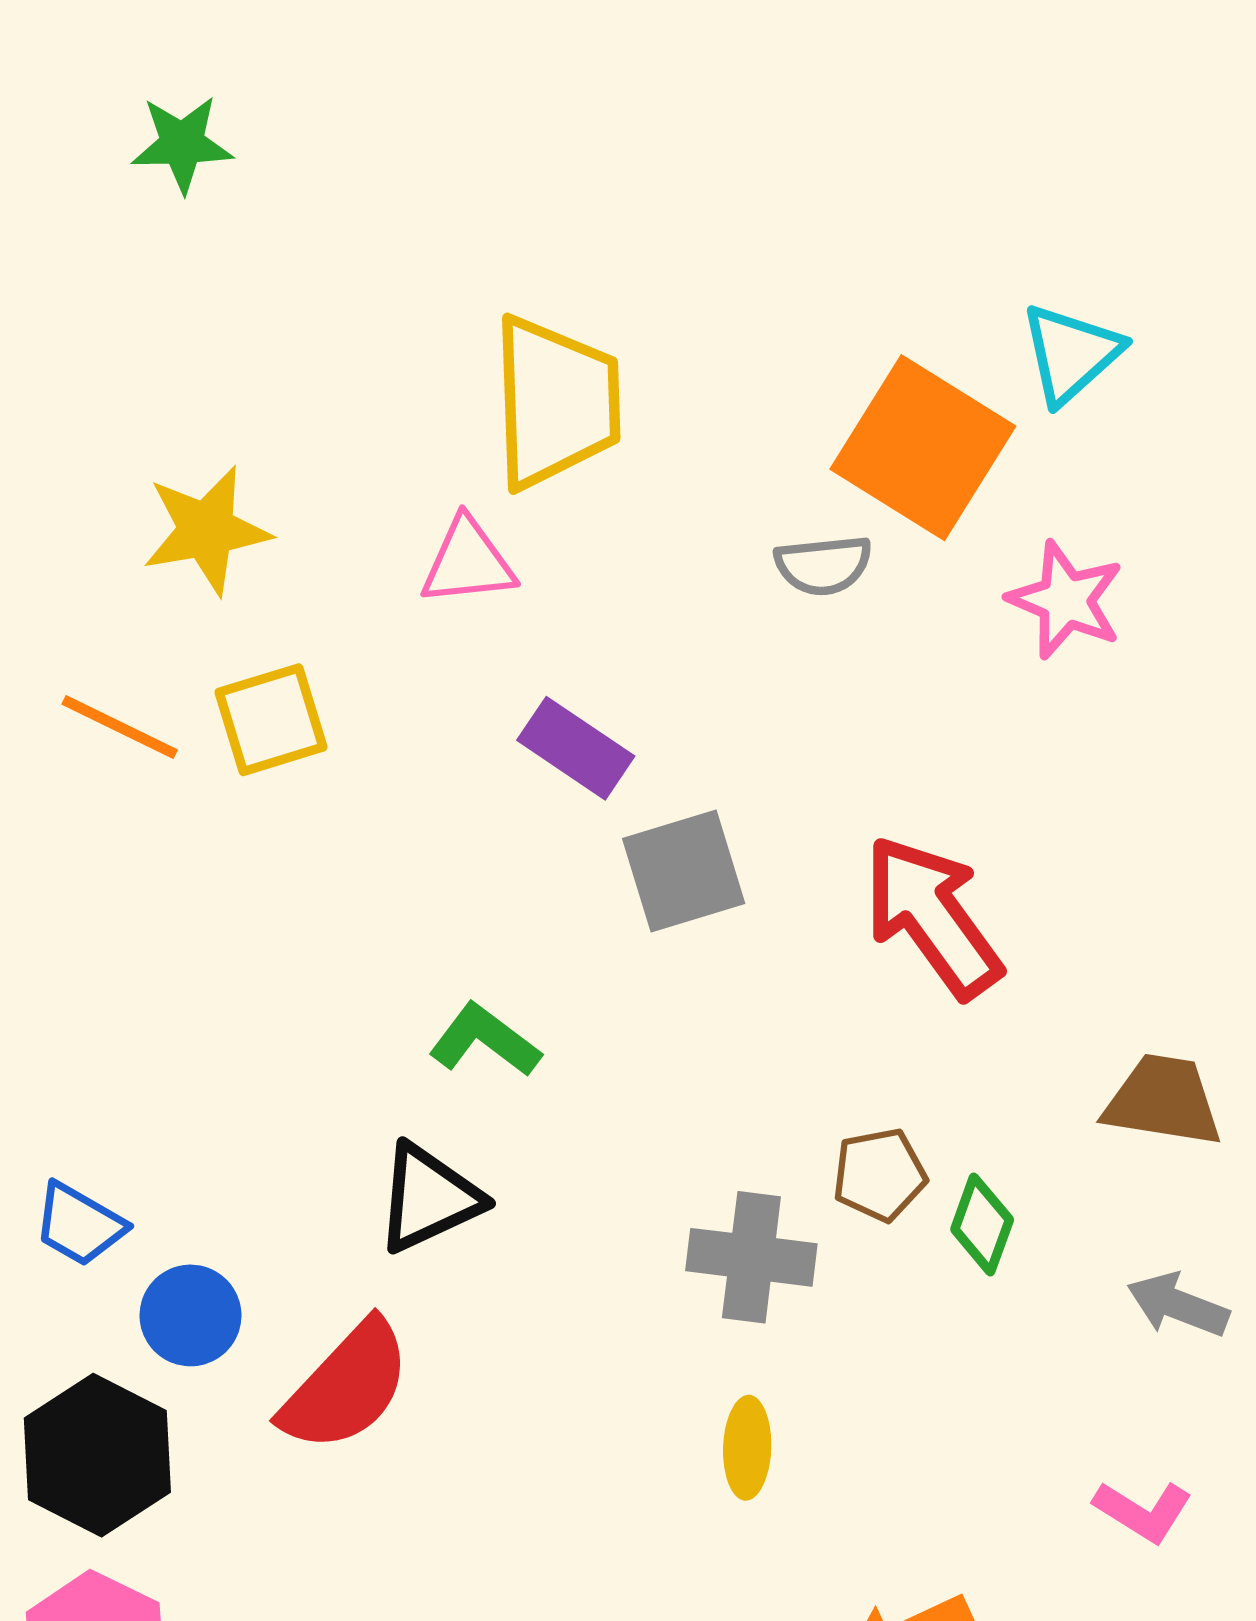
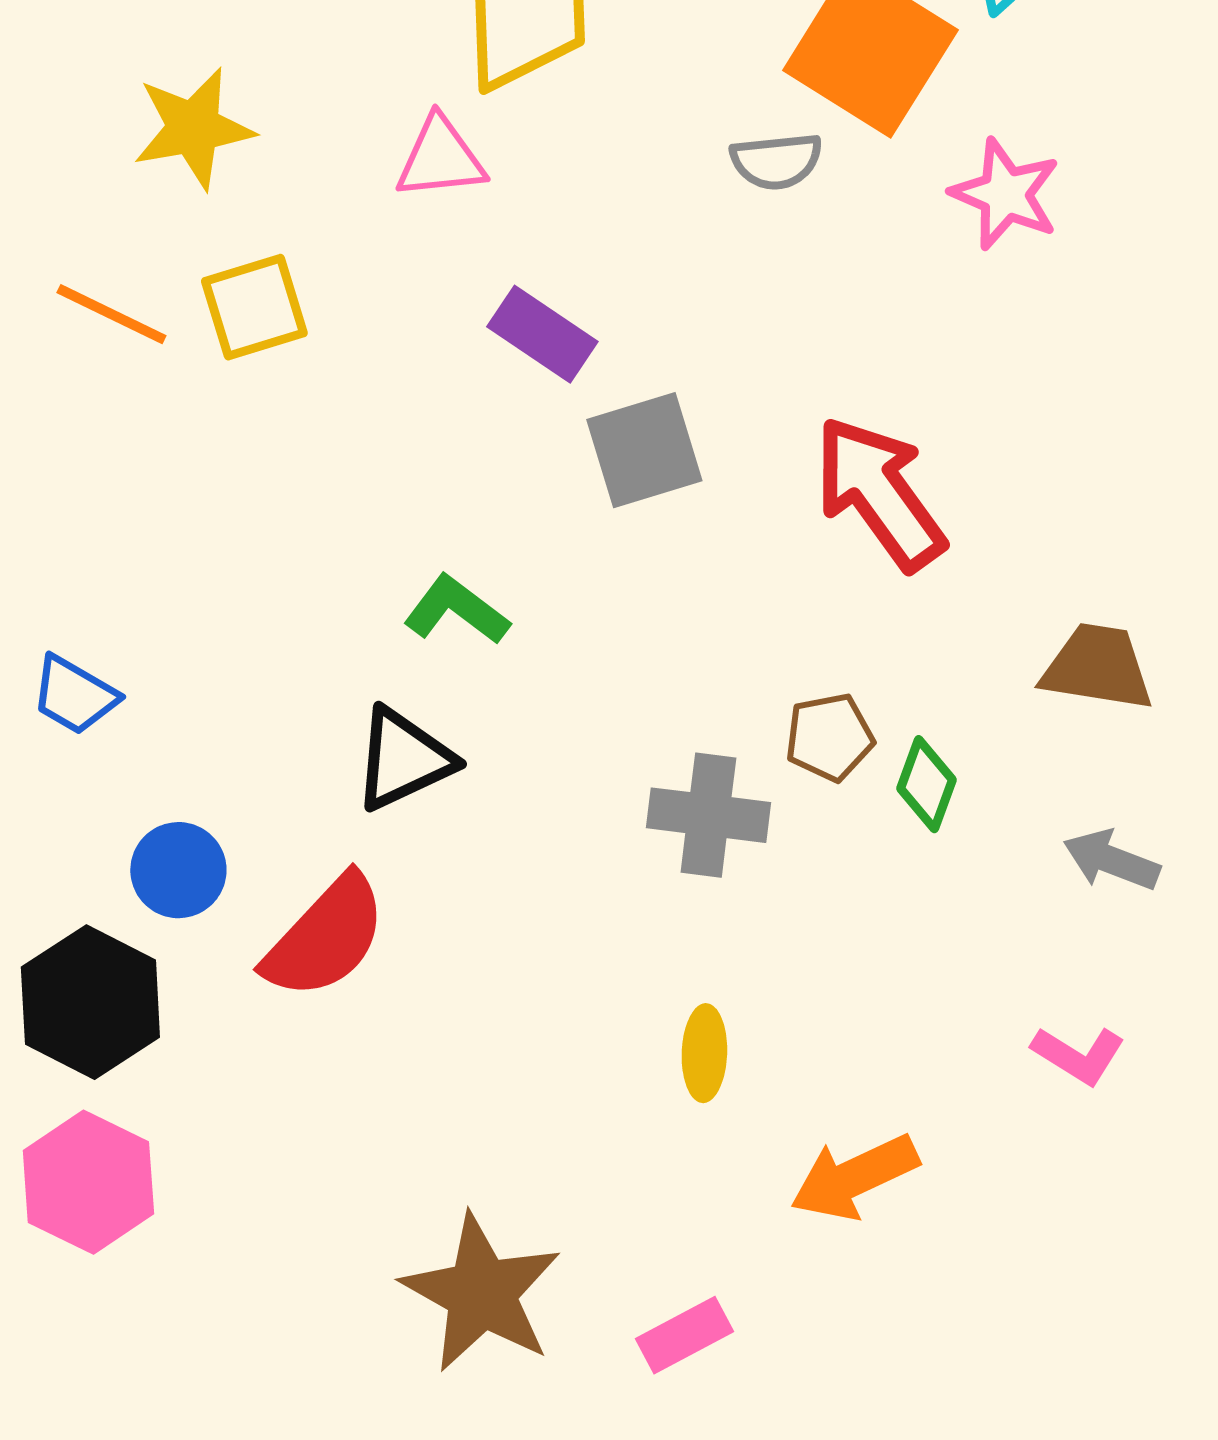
blue trapezoid: (79, 1224) -> (74, 695), moved
yellow ellipse: (747, 1448) -> (704, 1053), moved

